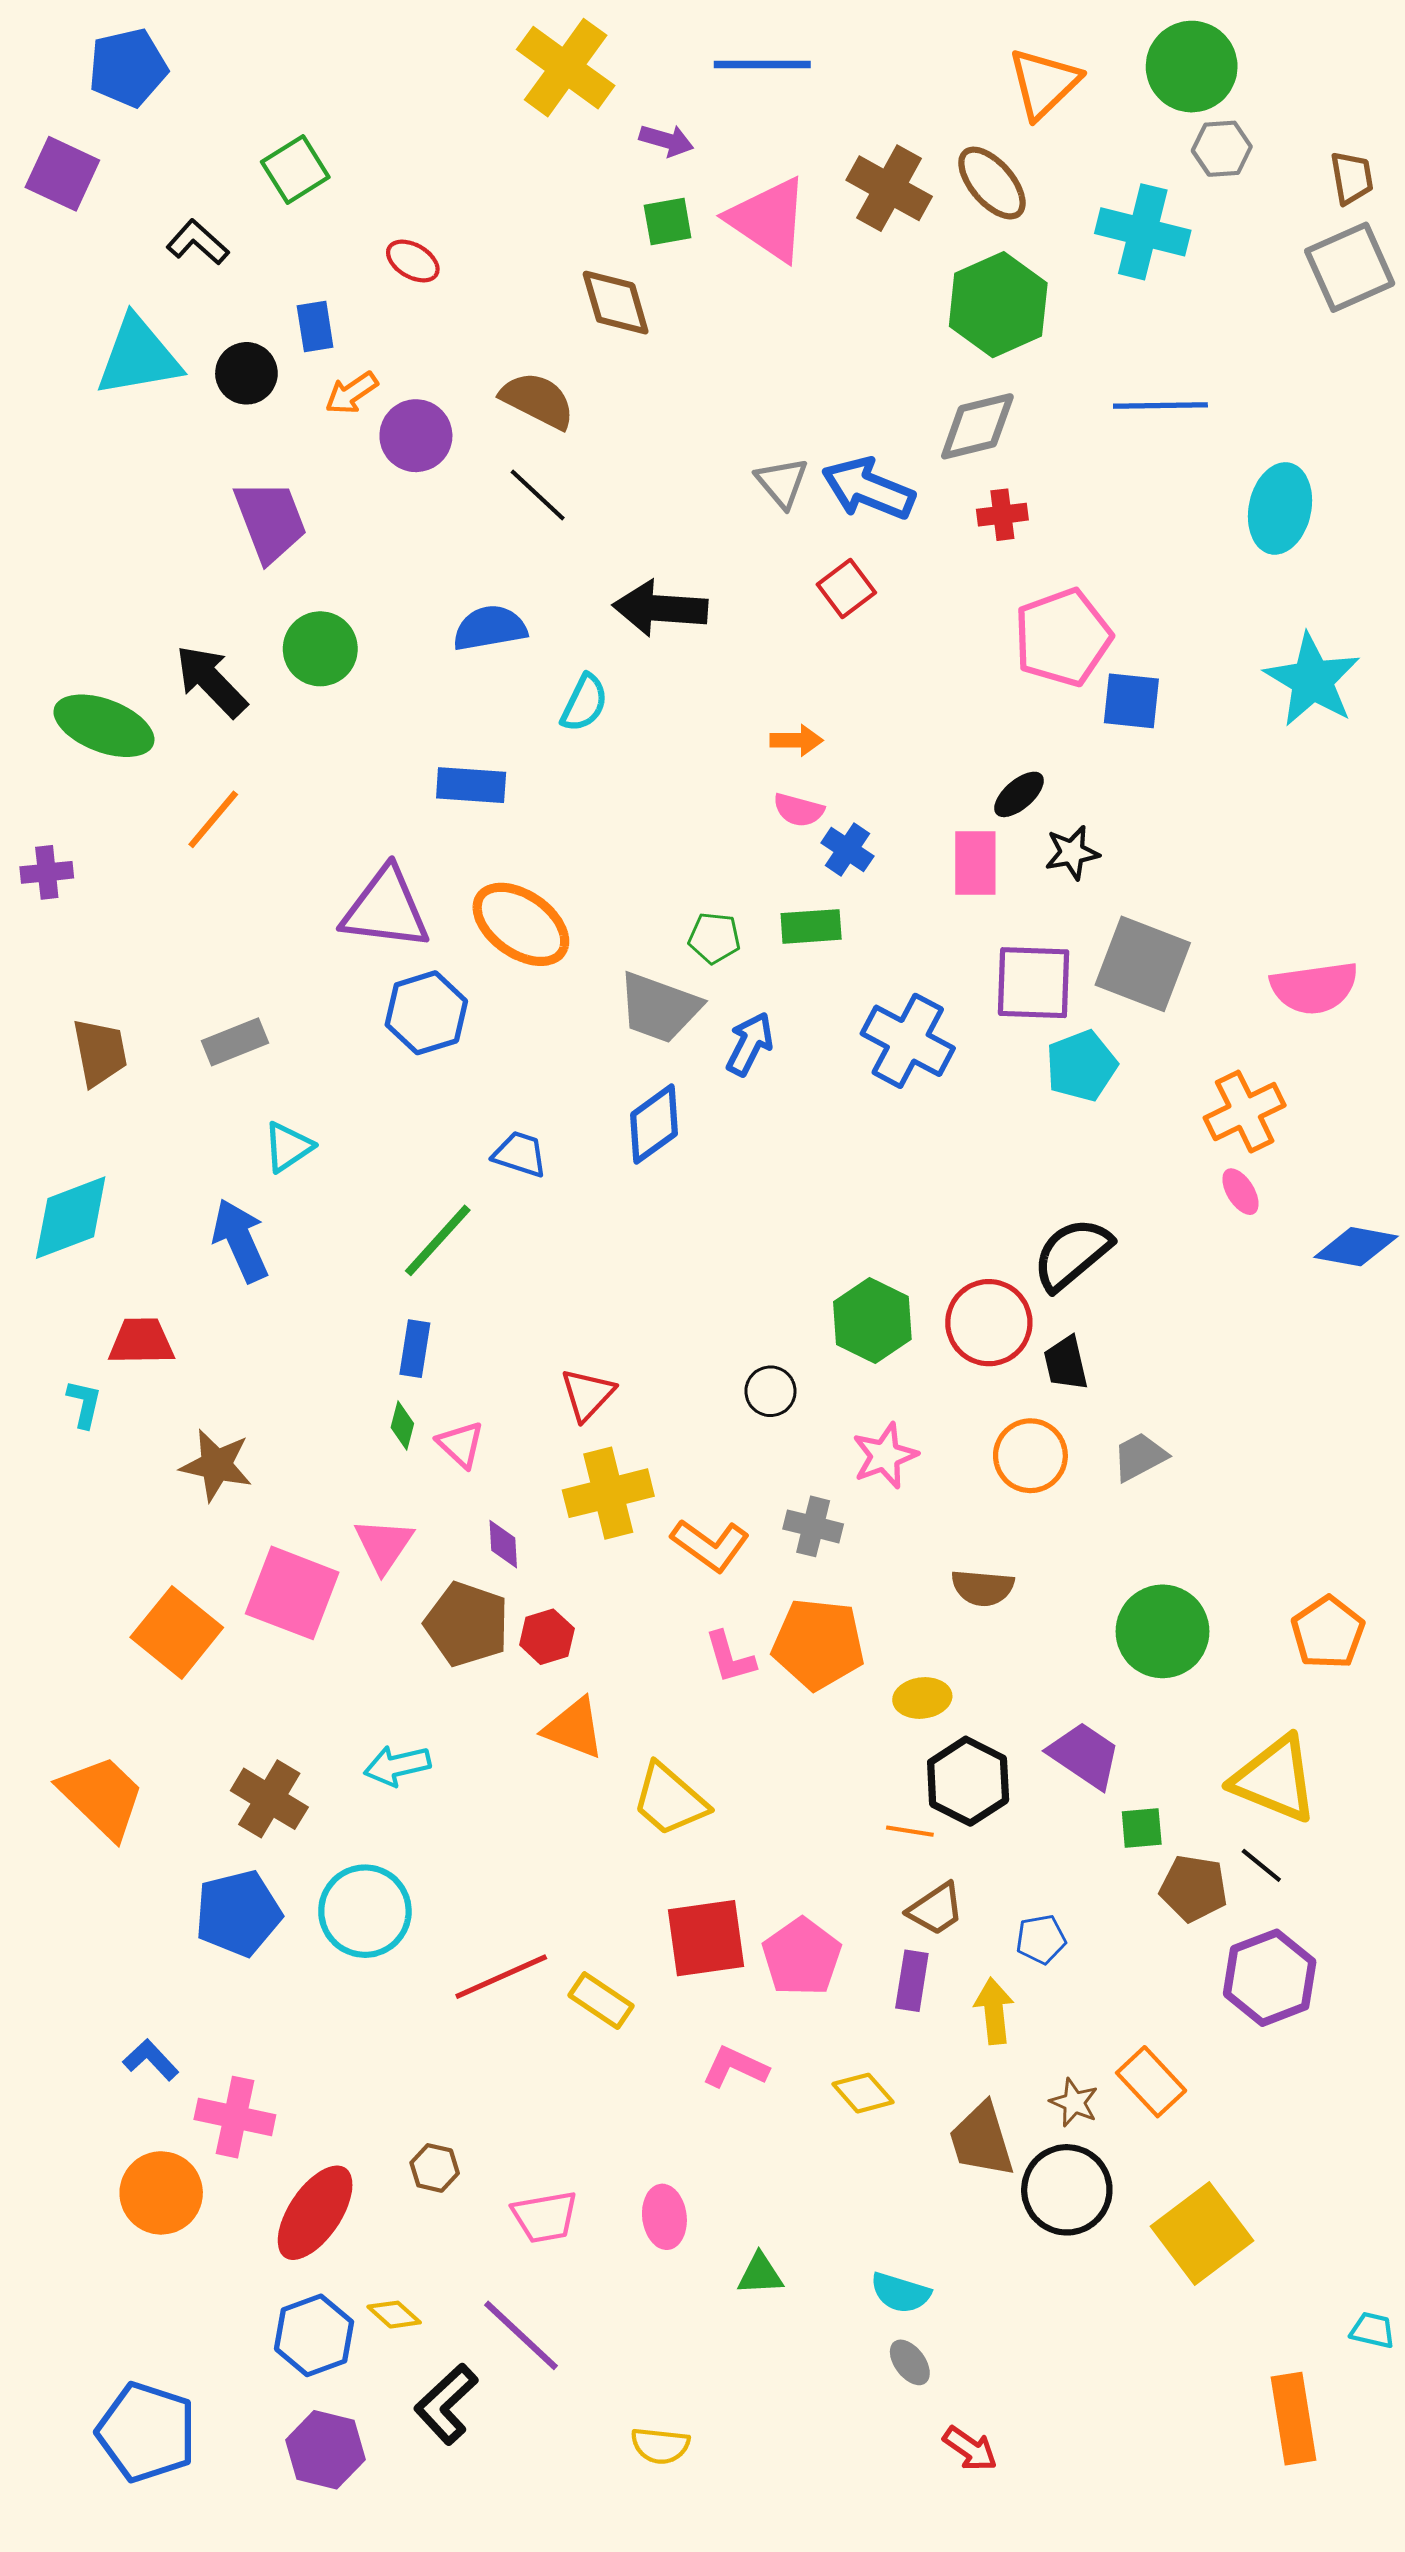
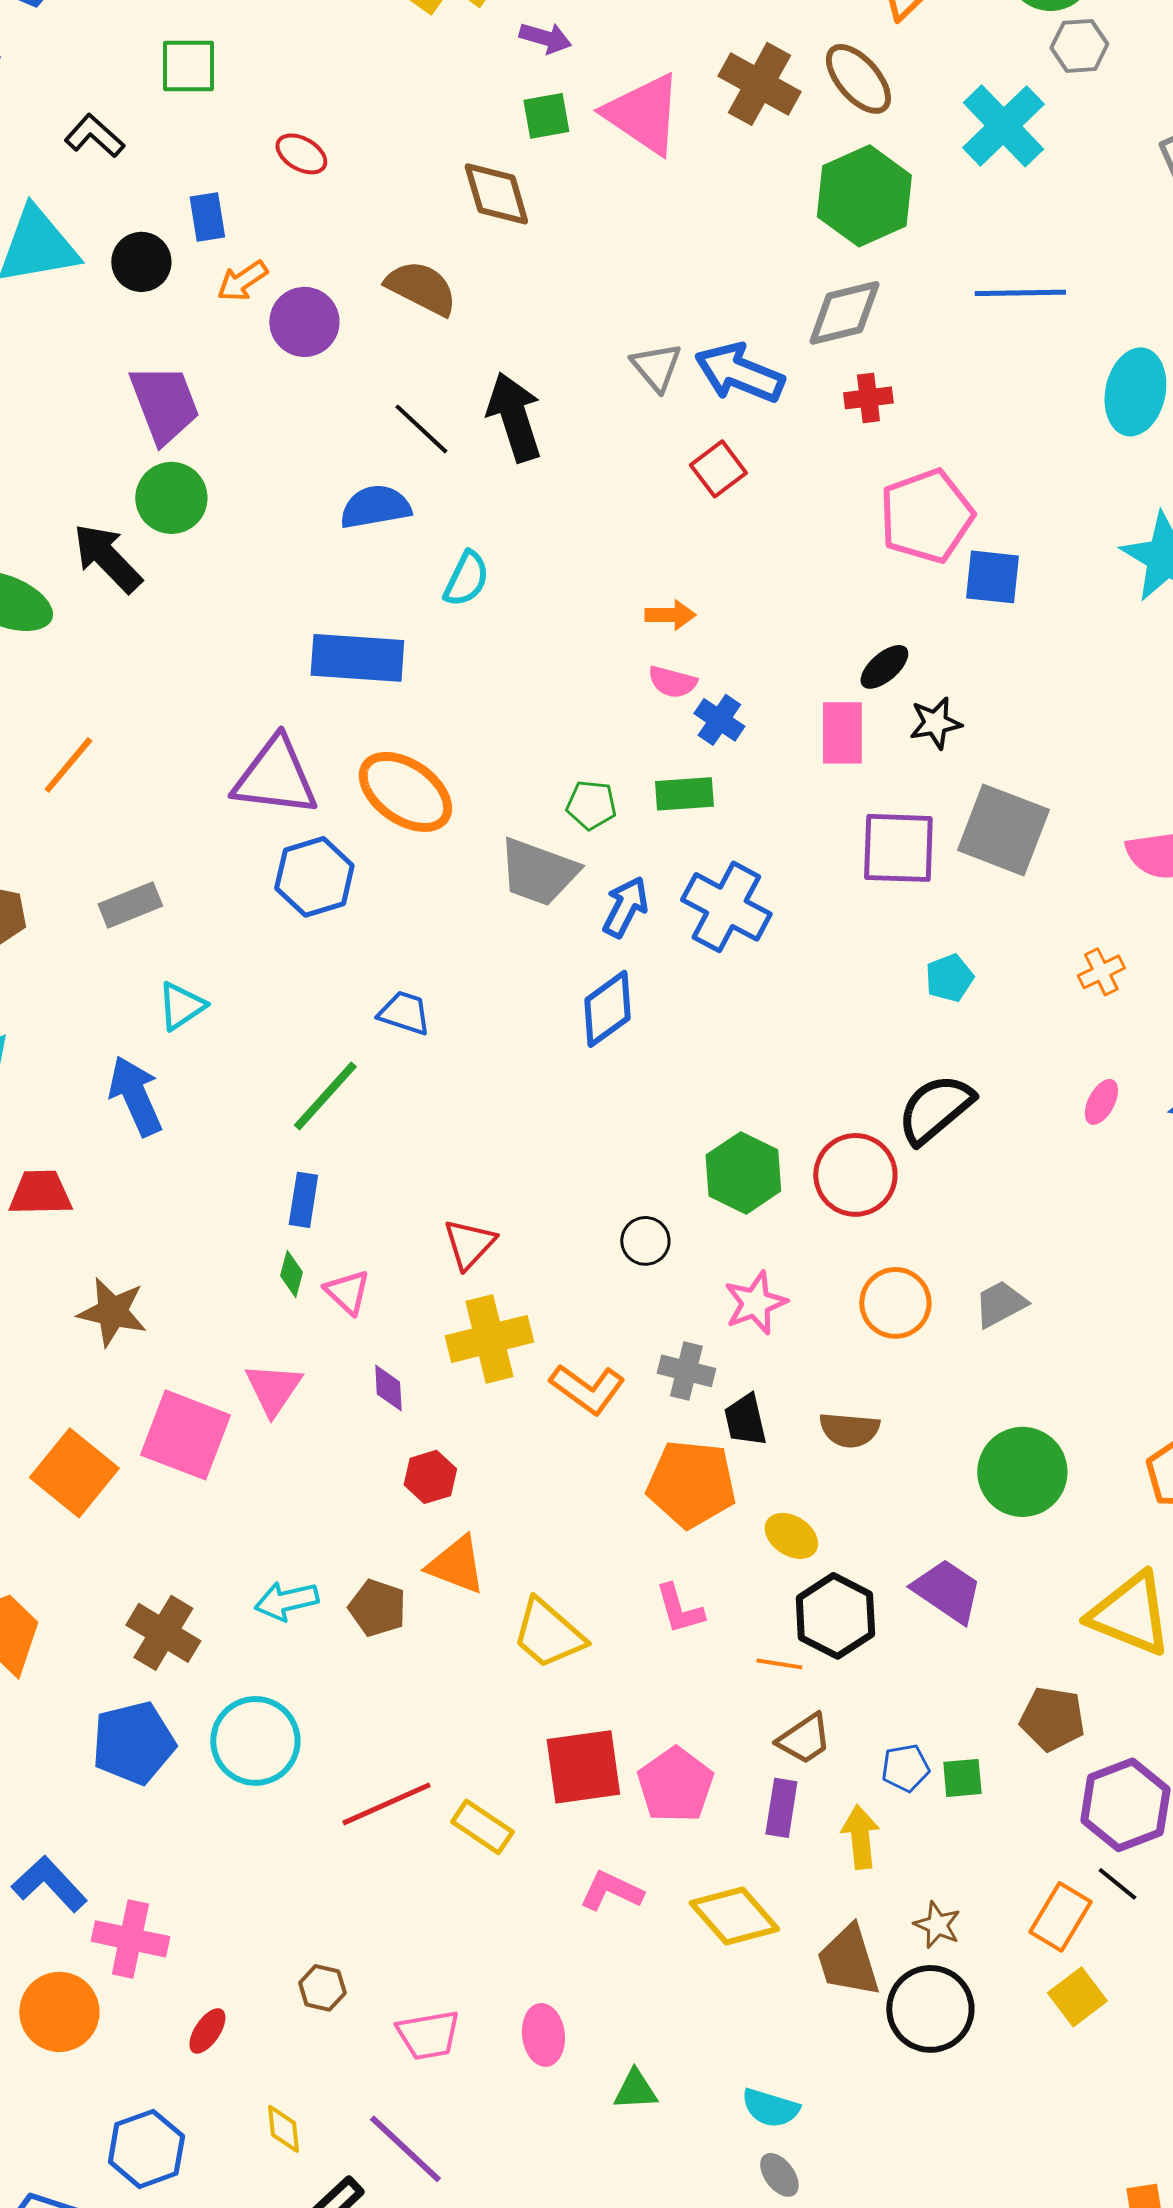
green square: (295, 169) -> (188, 66), turned 32
cyan cross: (1143, 232) -> (1003, 126), turned 32
black line: (538, 495) -> (421, 429), moved
black arrow: (660, 608) -> (514, 417), moved, turned 68
green circle: (320, 649) -> (171, 498), moved
blue rectangle: (471, 785) -> (357, 658), size x1.4
orange line: (213, 819) -> (68, 765), moved
blue cross: (908, 1041) -> (726, 907), moved
cyan pentagon: (1081, 1066) -> (949, 978), moved, size x0.7
orange cross: (1245, 1112) -> (1101, 972), size x0.6
blue diamond: (654, 1124) -> (607, 1009), moved
pink ellipse: (1240, 1192) -> (1101, 1102), moved, turned 60
black trapezoid: (1066, 1363) -> (745, 1420), moved
brown pentagon: (467, 1624) -> (377, 1608), moved, size x0.7
pink L-shape: (730, 1657) -> (679, 1609), moved
yellow ellipse: (922, 1698) -> (791, 1536), turned 40
green square: (1142, 1828) -> (962, 1778), moved
black line: (1261, 1865) -> (1117, 1884), moved
blue L-shape: (151, 2060) -> (49, 1884), size x1.4
orange rectangle: (1151, 2082) -> (1060, 1917), moved, turned 74
yellow diamond: (863, 2093) -> (734, 1916), size x1.5
red ellipse: (315, 2213) -> (207, 2031), size x0.5
yellow square: (1202, 2233) -> (1077, 1997), moved, size x0.6
yellow diamond: (394, 2315) -> (283, 2129), turned 42
blue hexagon: (314, 2335) -> (146, 2149), moved

